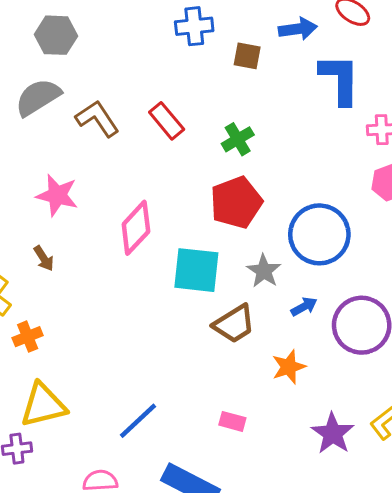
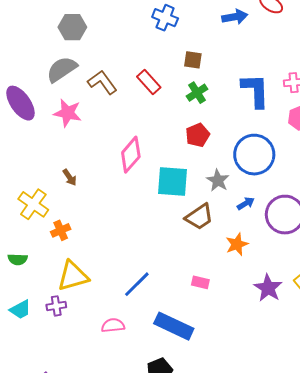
blue cross: (194, 26) -> (165, 18), turned 30
brown square: (247, 56) -> (193, 60), moved
blue L-shape: (340, 79) -> (255, 91), moved
pink star: (57, 195) -> (68, 113), moved
red pentagon: (236, 202) -> (198, 135), size x0.7

